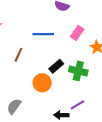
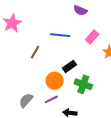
green cross: (78, 71) -> (83, 84), moved
purple line: (77, 105) -> (51, 99), moved

